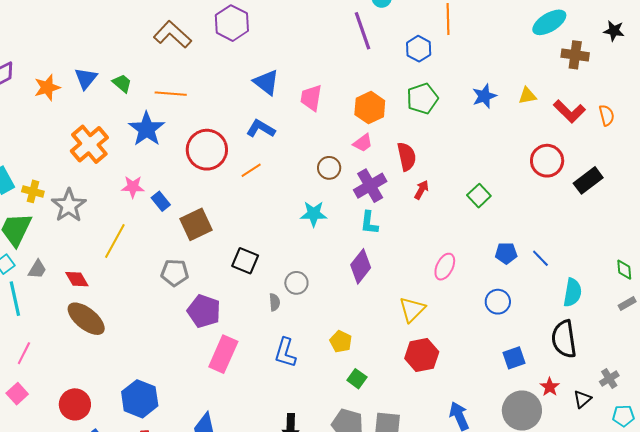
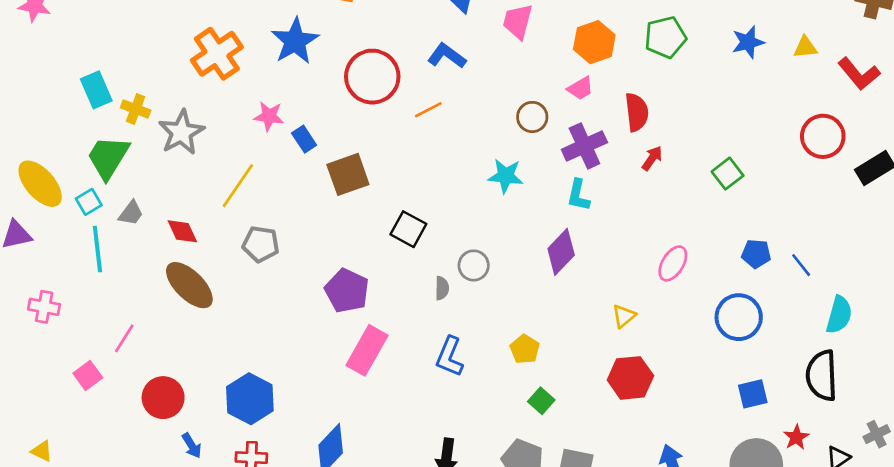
gray pentagon: (175, 273) -> (261, 244), moved
blue circle: (498, 302) -> (739, 317), size x1.4
yellow triangle: (412, 309) -> (624, 316), size x0.7
pink line: (24, 353) -> (124, 338), moved

